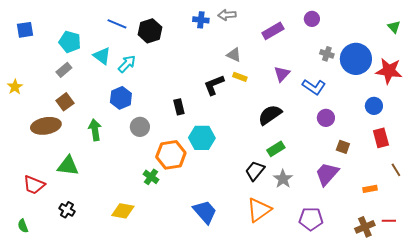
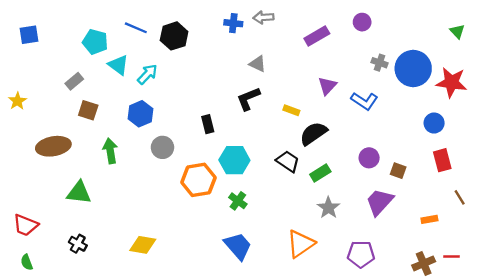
cyan pentagon: (70, 42) -> (95, 42), moved
gray triangle: (234, 55) -> (258, 64), moved
yellow rectangle: (240, 77) -> (291, 110), moved
brown square: (65, 102) -> (88, 110), moved, turned -36
purple circle: (326, 118) -> (369, 158), moved
black trapezoid: (255, 171) -> (288, 161), moved, turned 85
green cross: (151, 177) -> (238, 201), moved
red trapezoid: (34, 185) -> (26, 225), moved

